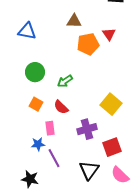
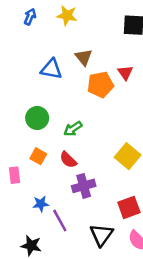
brown triangle: (74, 21) -> (84, 57), turned 49
blue triangle: (27, 31) -> (51, 69), moved
pink rectangle: (50, 128) -> (14, 175), moved
purple cross: (87, 129) -> (84, 186), moved

